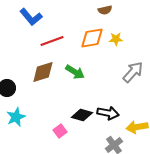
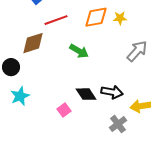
brown diamond: (43, 72) -> (33, 43), moved
black diamond: (82, 115) -> (86, 94), turned 40

